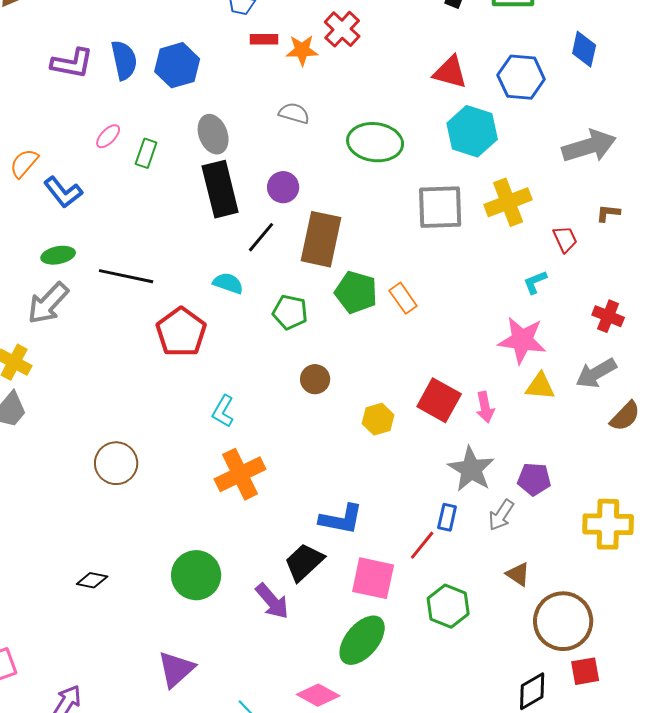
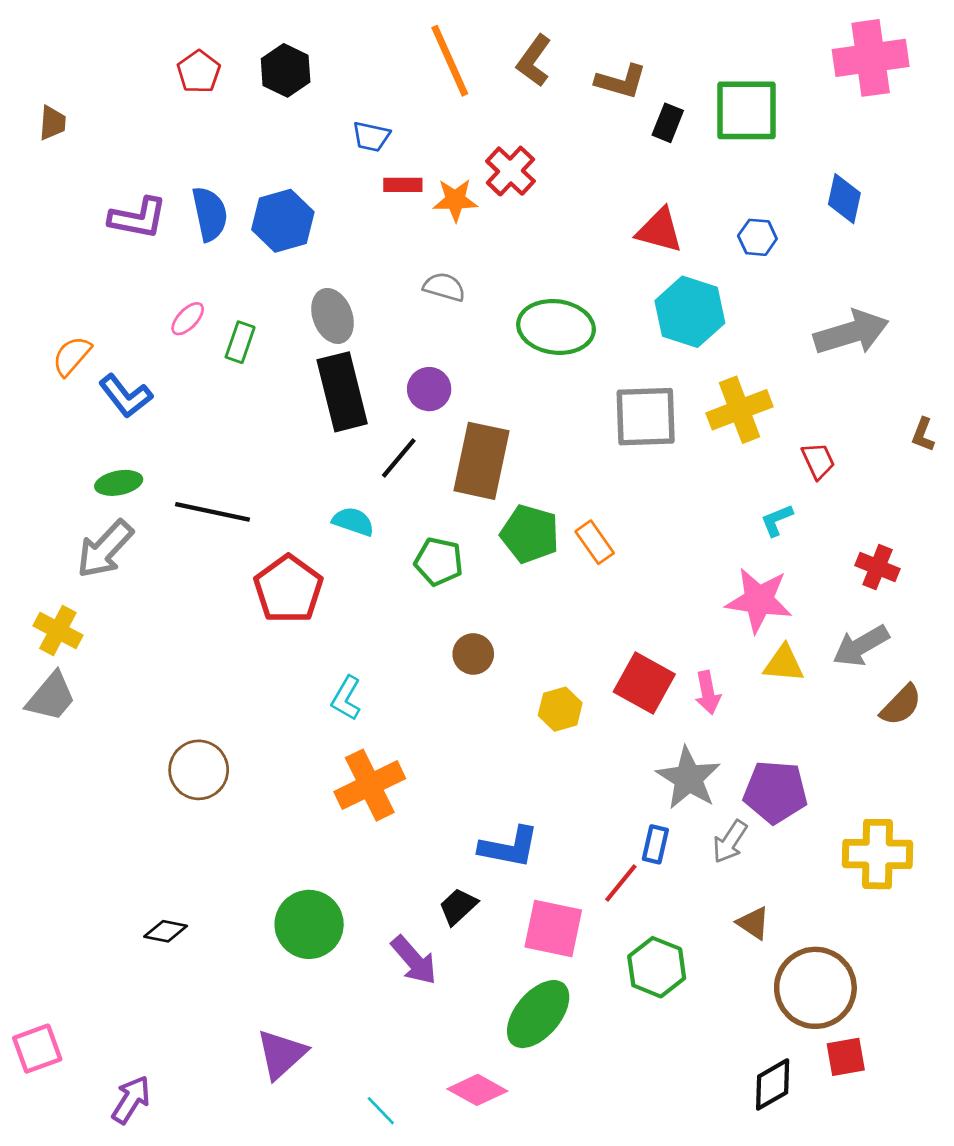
blue hexagon: (521, 77) -> (757, 237), size x0.6
brown L-shape: (608, 213) -> (923, 435), moved, turned -75
purple pentagon: (534, 479) -> (775, 792), size x1.4
black trapezoid: (304, 562) -> (458, 906), size x0.7

